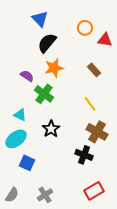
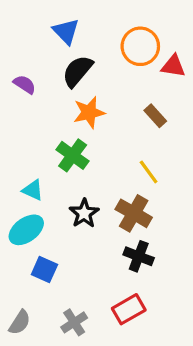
orange circle: (85, 28) -> (140, 46), size x1.5
purple semicircle: (27, 76) -> (25, 84), moved
brown cross: (97, 132) -> (134, 213), moved
red rectangle: (94, 191) -> (129, 309), moved

